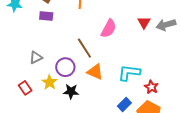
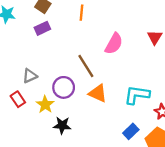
purple rectangle: (46, 16) -> (42, 28), turned -32
red rectangle: (25, 88) -> (18, 99), moved
black star: (71, 91) -> (62, 125), moved

